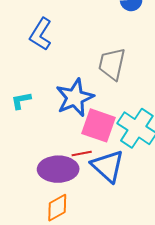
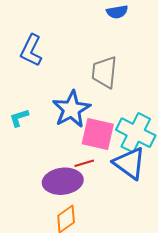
blue triangle: (108, 166) -> (129, 163), moved

